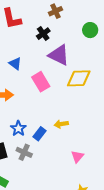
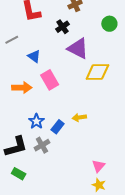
pink rectangle: (41, 82) -> (50, 80), moved
gray cross: (24, 152) -> (42, 145), turned 35
pink triangle: (77, 157) -> (98, 166), moved

